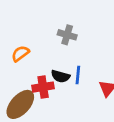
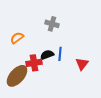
black semicircle: (60, 76) -> (47, 55), turned 144

